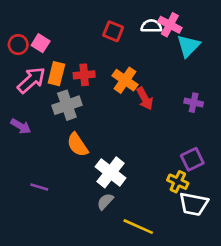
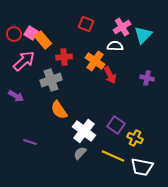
pink cross: (170, 25) -> (122, 27), moved, turned 30
white semicircle: (151, 26) -> (115, 46), moved
orange rectangle: (56, 74) -> (43, 40), moved, turned -54
purple square: (192, 159) -> (116, 125), moved, turned -30
white trapezoid: (194, 204) -> (142, 167), moved
yellow line: (138, 227) -> (113, 156), moved

